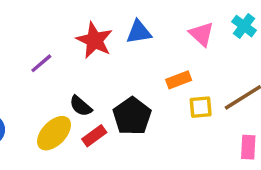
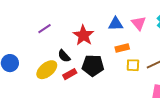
blue triangle: (139, 32) -> (116, 24), moved
red star: (94, 40) -> (83, 35), moved
black pentagon: (132, 116) -> (93, 65), turned 30

